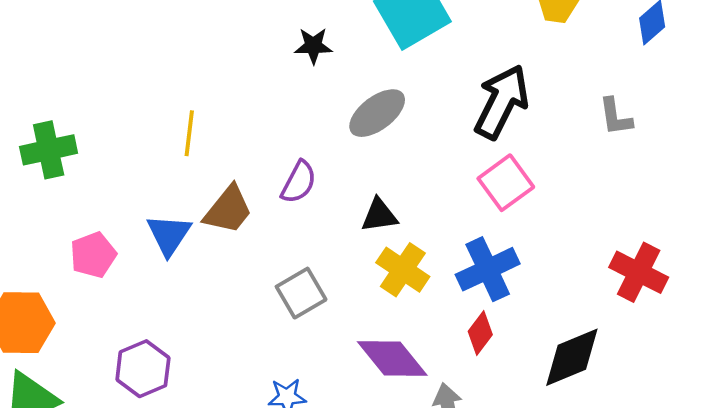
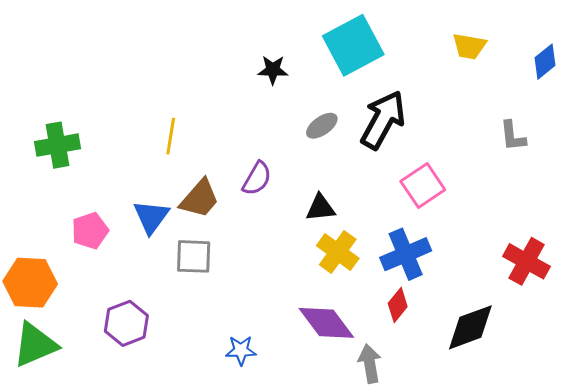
black arrow: (502, 102) -> (383, 120), moved
gray ellipse: (377, 113) -> (322, 126), size x0.7
gray square: (301, 293) -> (194, 256), moved, turned 30

